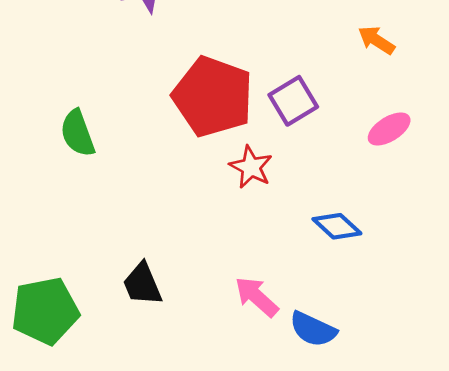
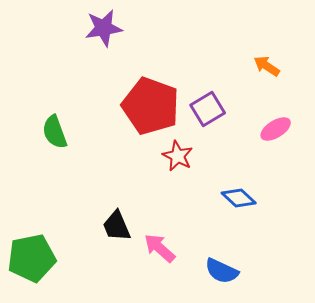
black trapezoid: (142, 284) -> (117, 226), moved
pink arrow: (257, 297) -> (160, 248), moved

